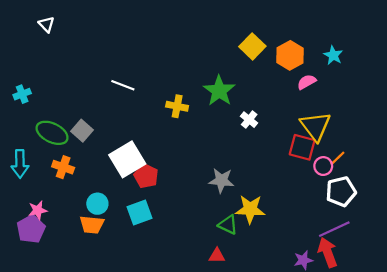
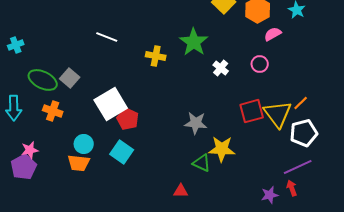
yellow triangle: (315, 126) -> (278, 114), moved
red square: (302, 147) -> (252, 111), moved, turned -30
pink circle: (323, 166) -> (260, 64), moved
cyan square: (139, 213) -> (122, 152), turned -35
red arrow: (328, 252) -> (292, 188), size x0.6
red triangle: (217, 256) -> (181, 191), moved

